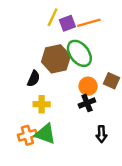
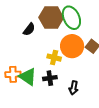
orange circle: (88, 86) -> (72, 46), size x1.5
black cross: (87, 103) -> (50, 78), moved
yellow cross: (42, 104) -> (54, 58), moved

